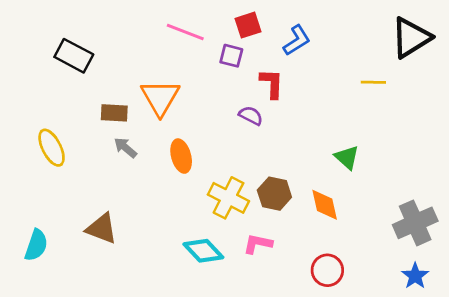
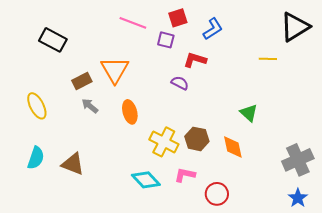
red L-shape: (272, 84) -> (195, 60), turned -75
brown rectangle: (114, 113) -> (82, 81), turned -30
cyan semicircle: (36, 245) -> (36, 158), moved
red circle: (327, 270) -> (217, 194), moved

